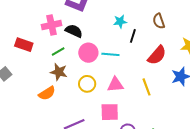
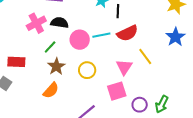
red rectangle: (24, 45) -> (16, 62), moved
red semicircle: (157, 55) -> (127, 33), moved, turned 40
brown star: (59, 72) -> (56, 66), turned -30
pink triangle: (115, 85) -> (124, 67), moved, turned -36

